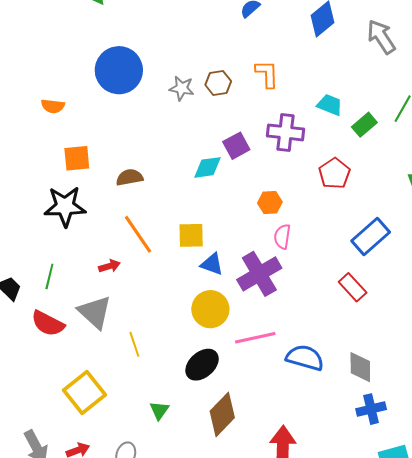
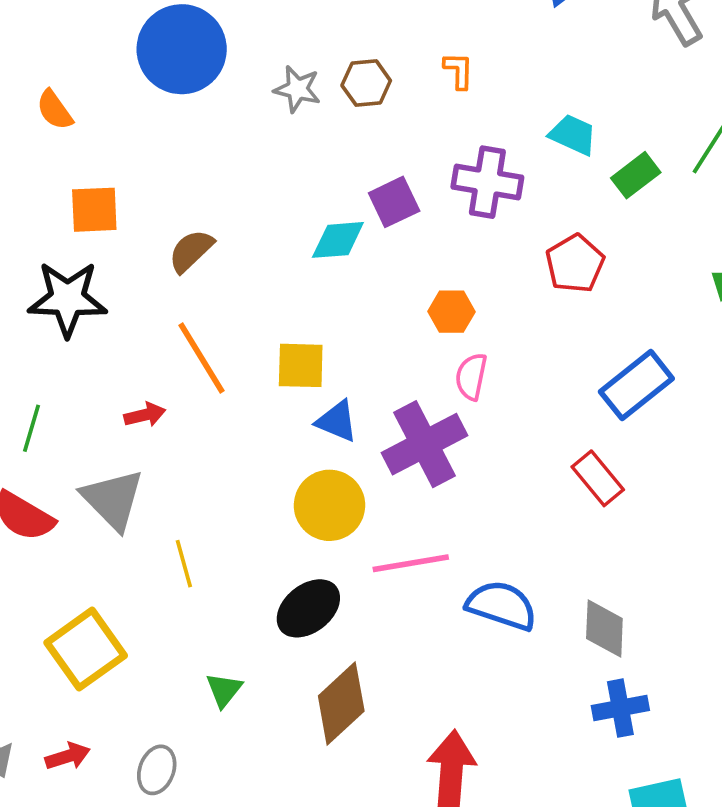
orange L-shape: (267, 74) -> (459, 71), size x0.7
orange semicircle: (53, 106) -> (55, 110), turned 45
brown semicircle: (129, 177) -> (191, 251), turned -36

